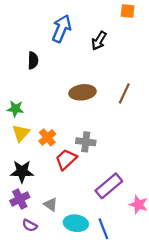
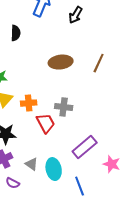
orange cross: (47, 137) -> (29, 103), turned 35
red trapezoid: (66, 159) -> (46, 123), turned 105
cyan ellipse: (76, 223) -> (54, 169), moved, turned 70

